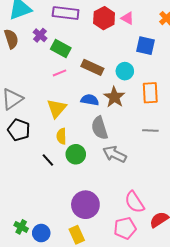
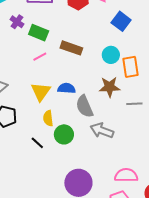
blue square: (146, 46) -> (121, 21), turned 30
cyan circle: (125, 71) -> (111, 55), moved
brown star: (114, 97) -> (110, 87), moved, turned -30
blue semicircle: (90, 100) -> (67, 88), moved
pink semicircle: (135, 202) -> (126, 175), turned 130

